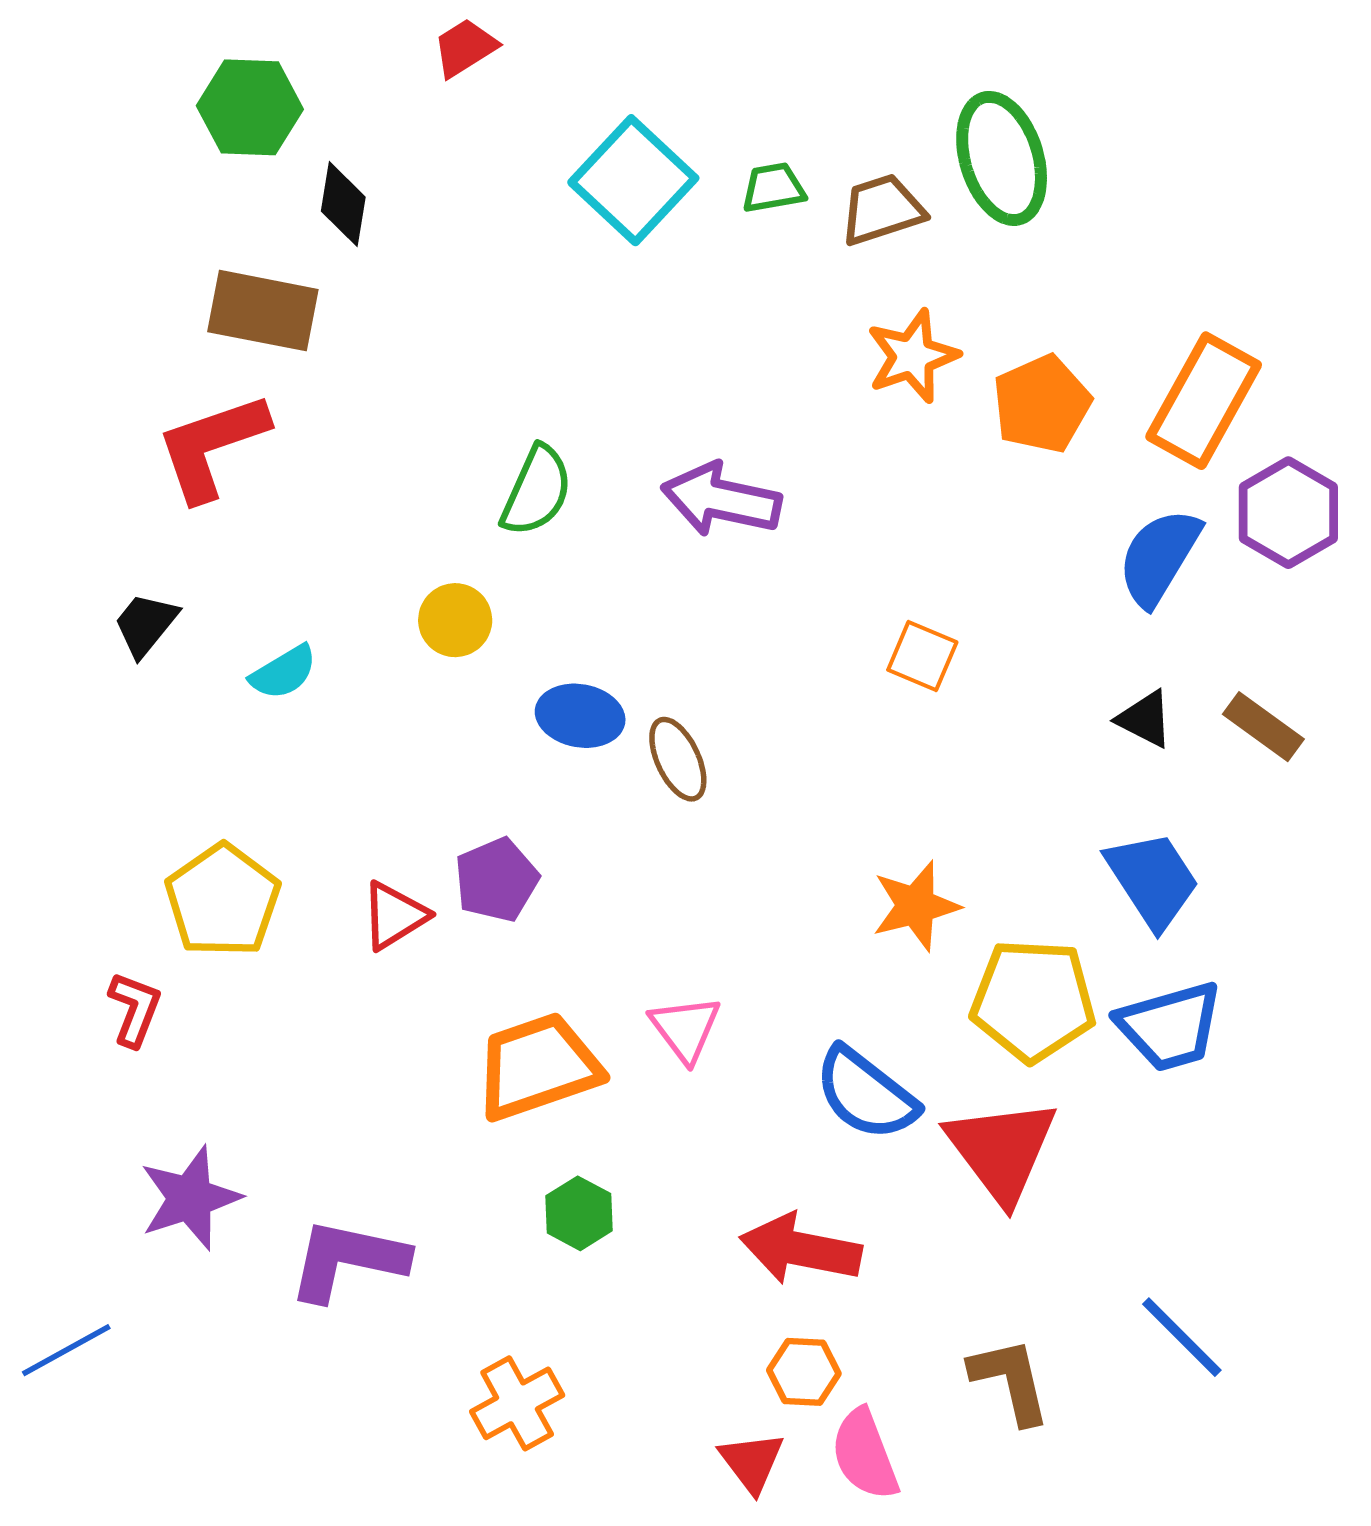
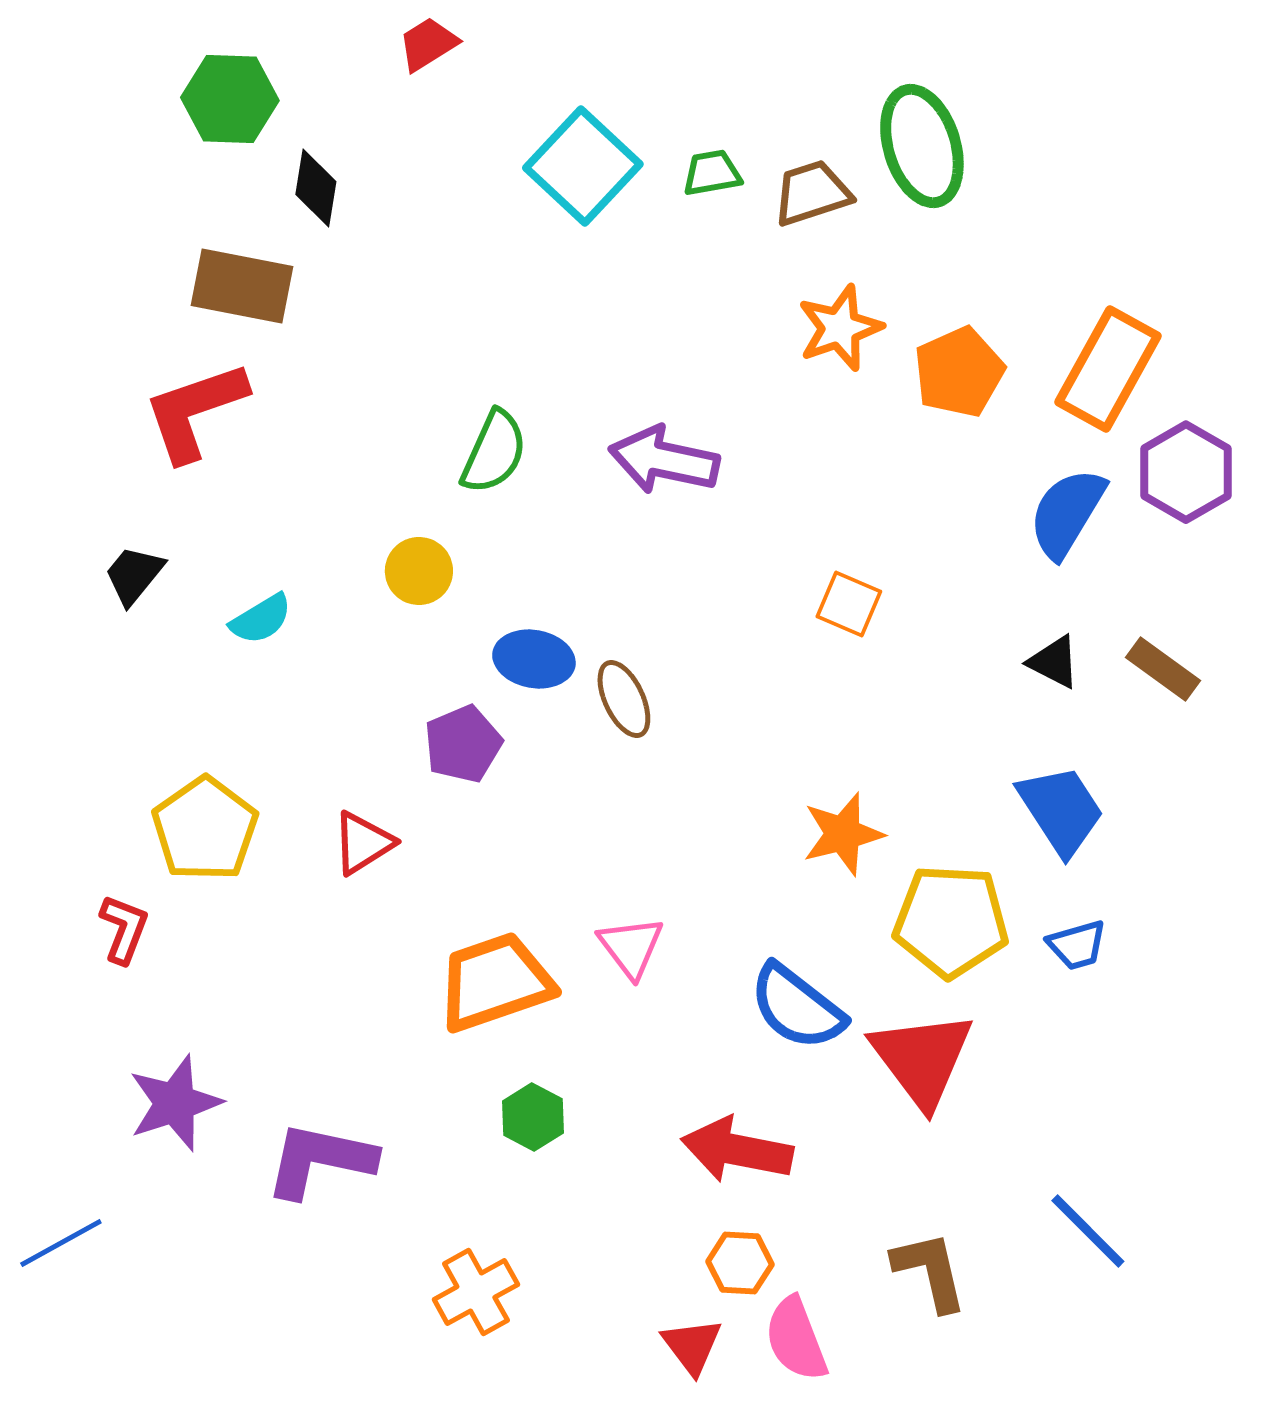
purple pentagon: (496, 880) -> (463, 744), moved
blue trapezoid: (1170, 1026) -> (1077, 945), size x0.6

